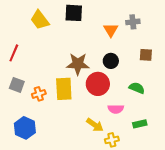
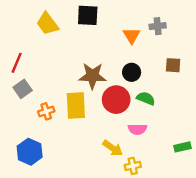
gray square: (17, 85) -> (23, 89), moved, turned 35
green semicircle: (137, 88) -> (146, 98), moved
green rectangle: (140, 124) -> (183, 147), moved

